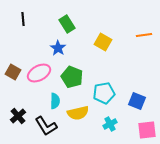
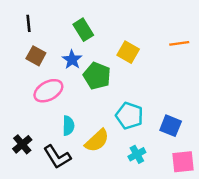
brown square: (13, 72) -> (36, 56), moved
green pentagon: (72, 77) -> (97, 76), moved
cyan pentagon: (104, 93) -> (129, 116), turned 30
yellow semicircle: (78, 113) -> (97, 141), turned -30

